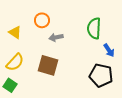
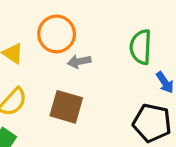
orange circle: (42, 20) -> (57, 34), size x1.5

